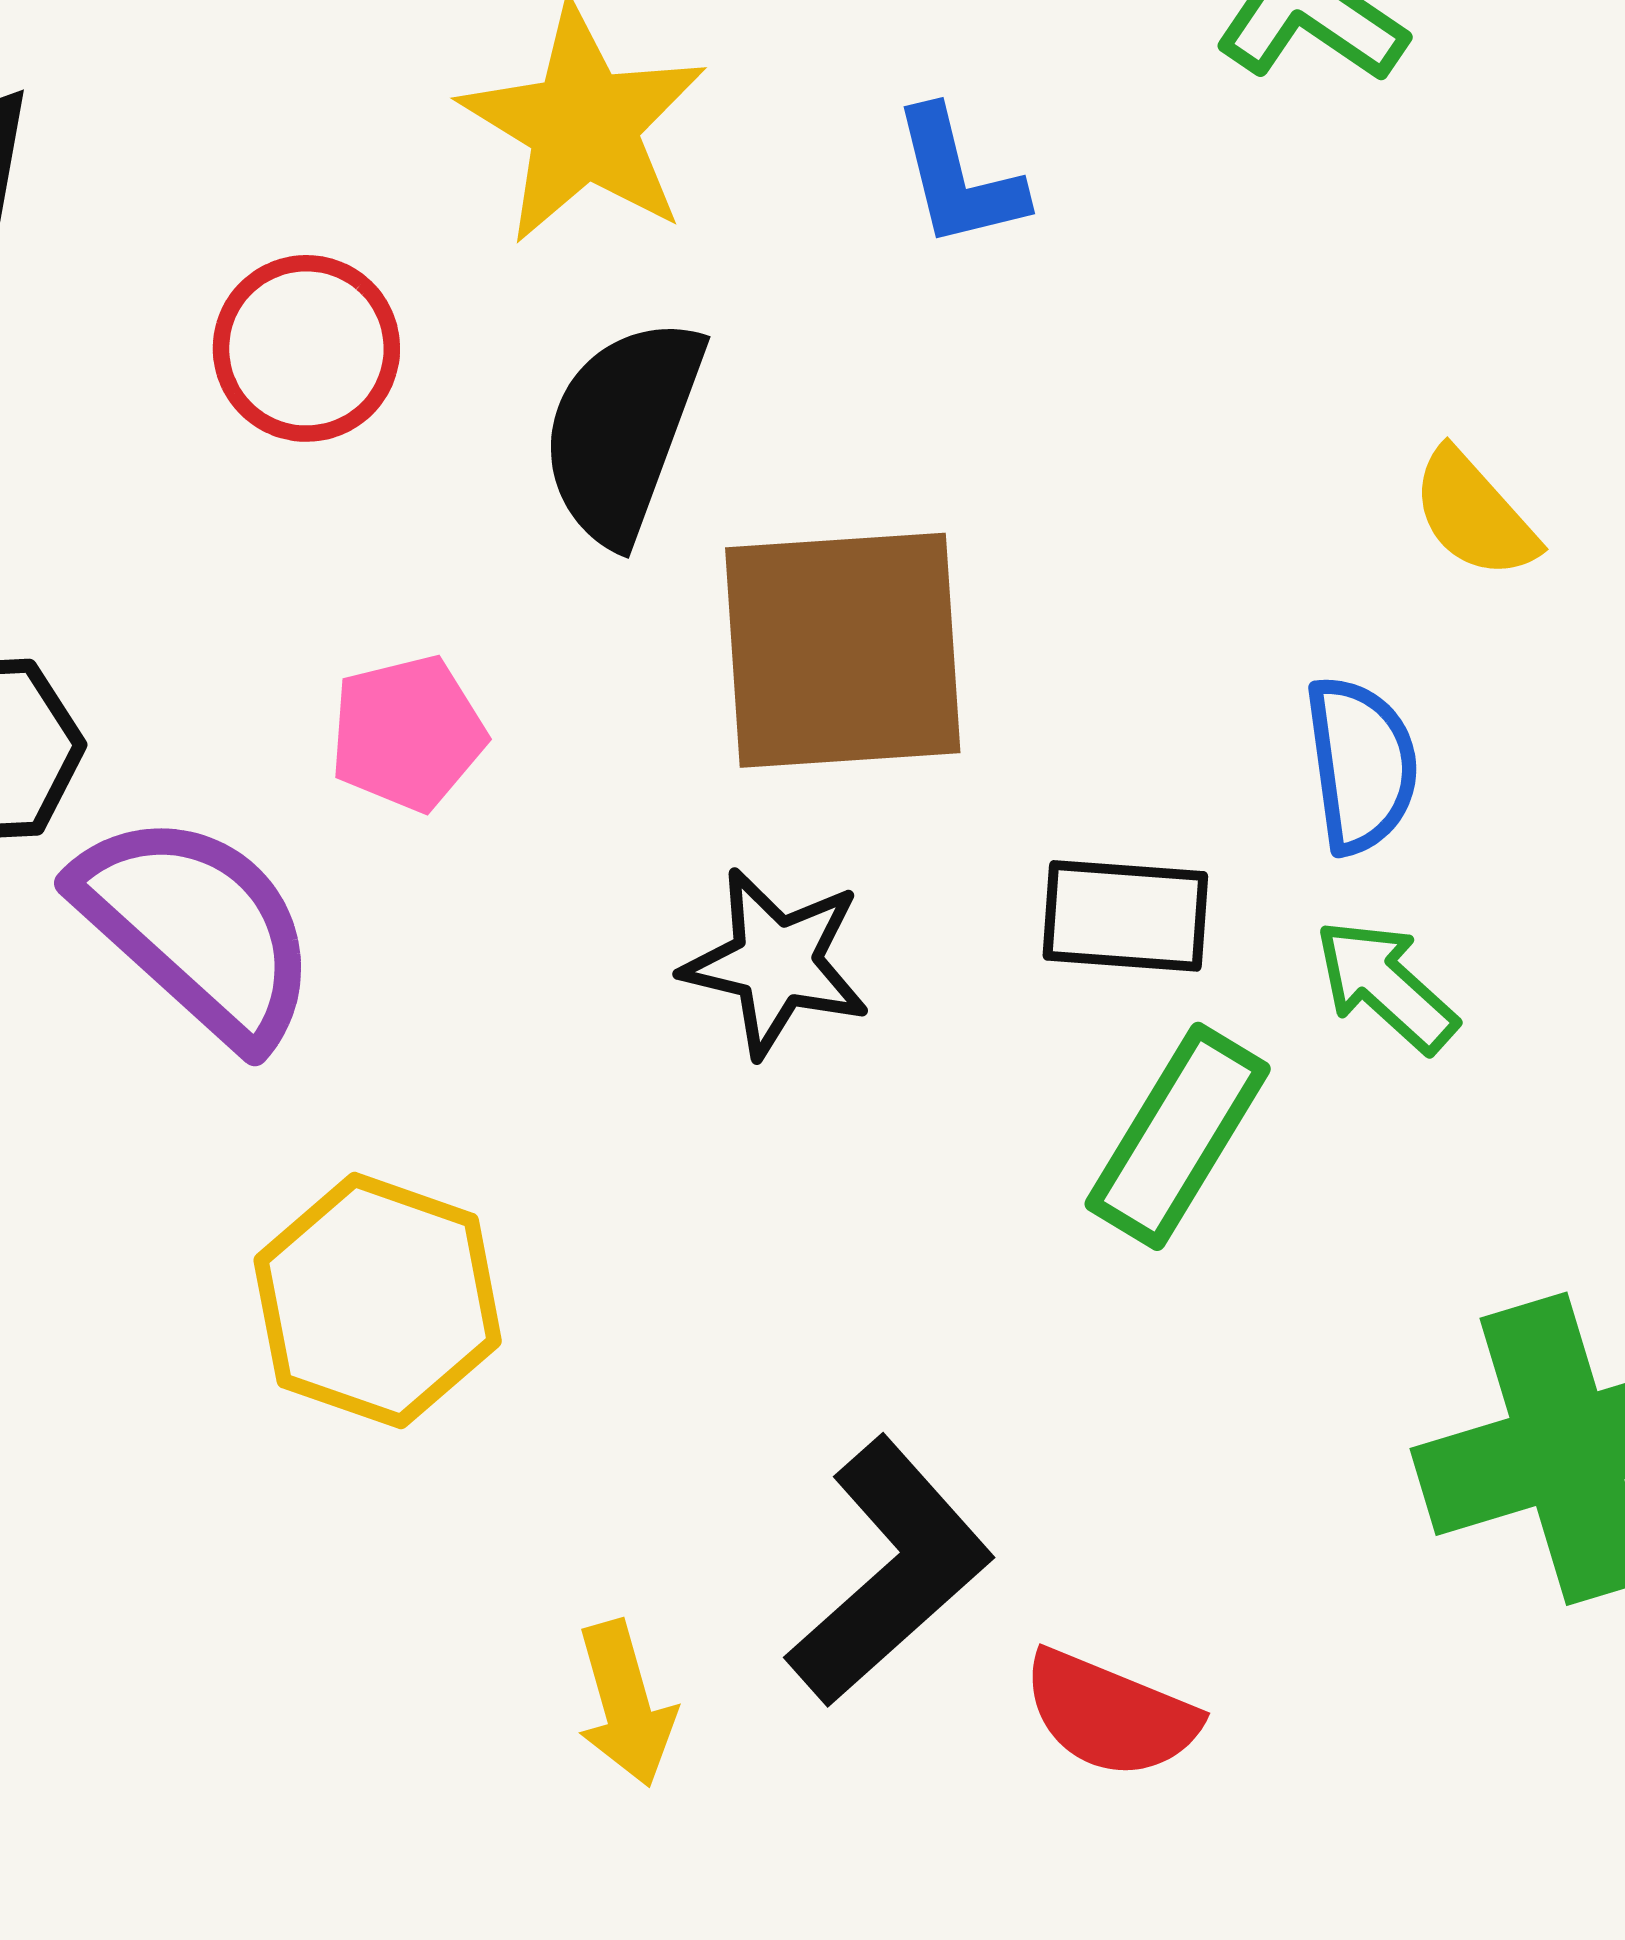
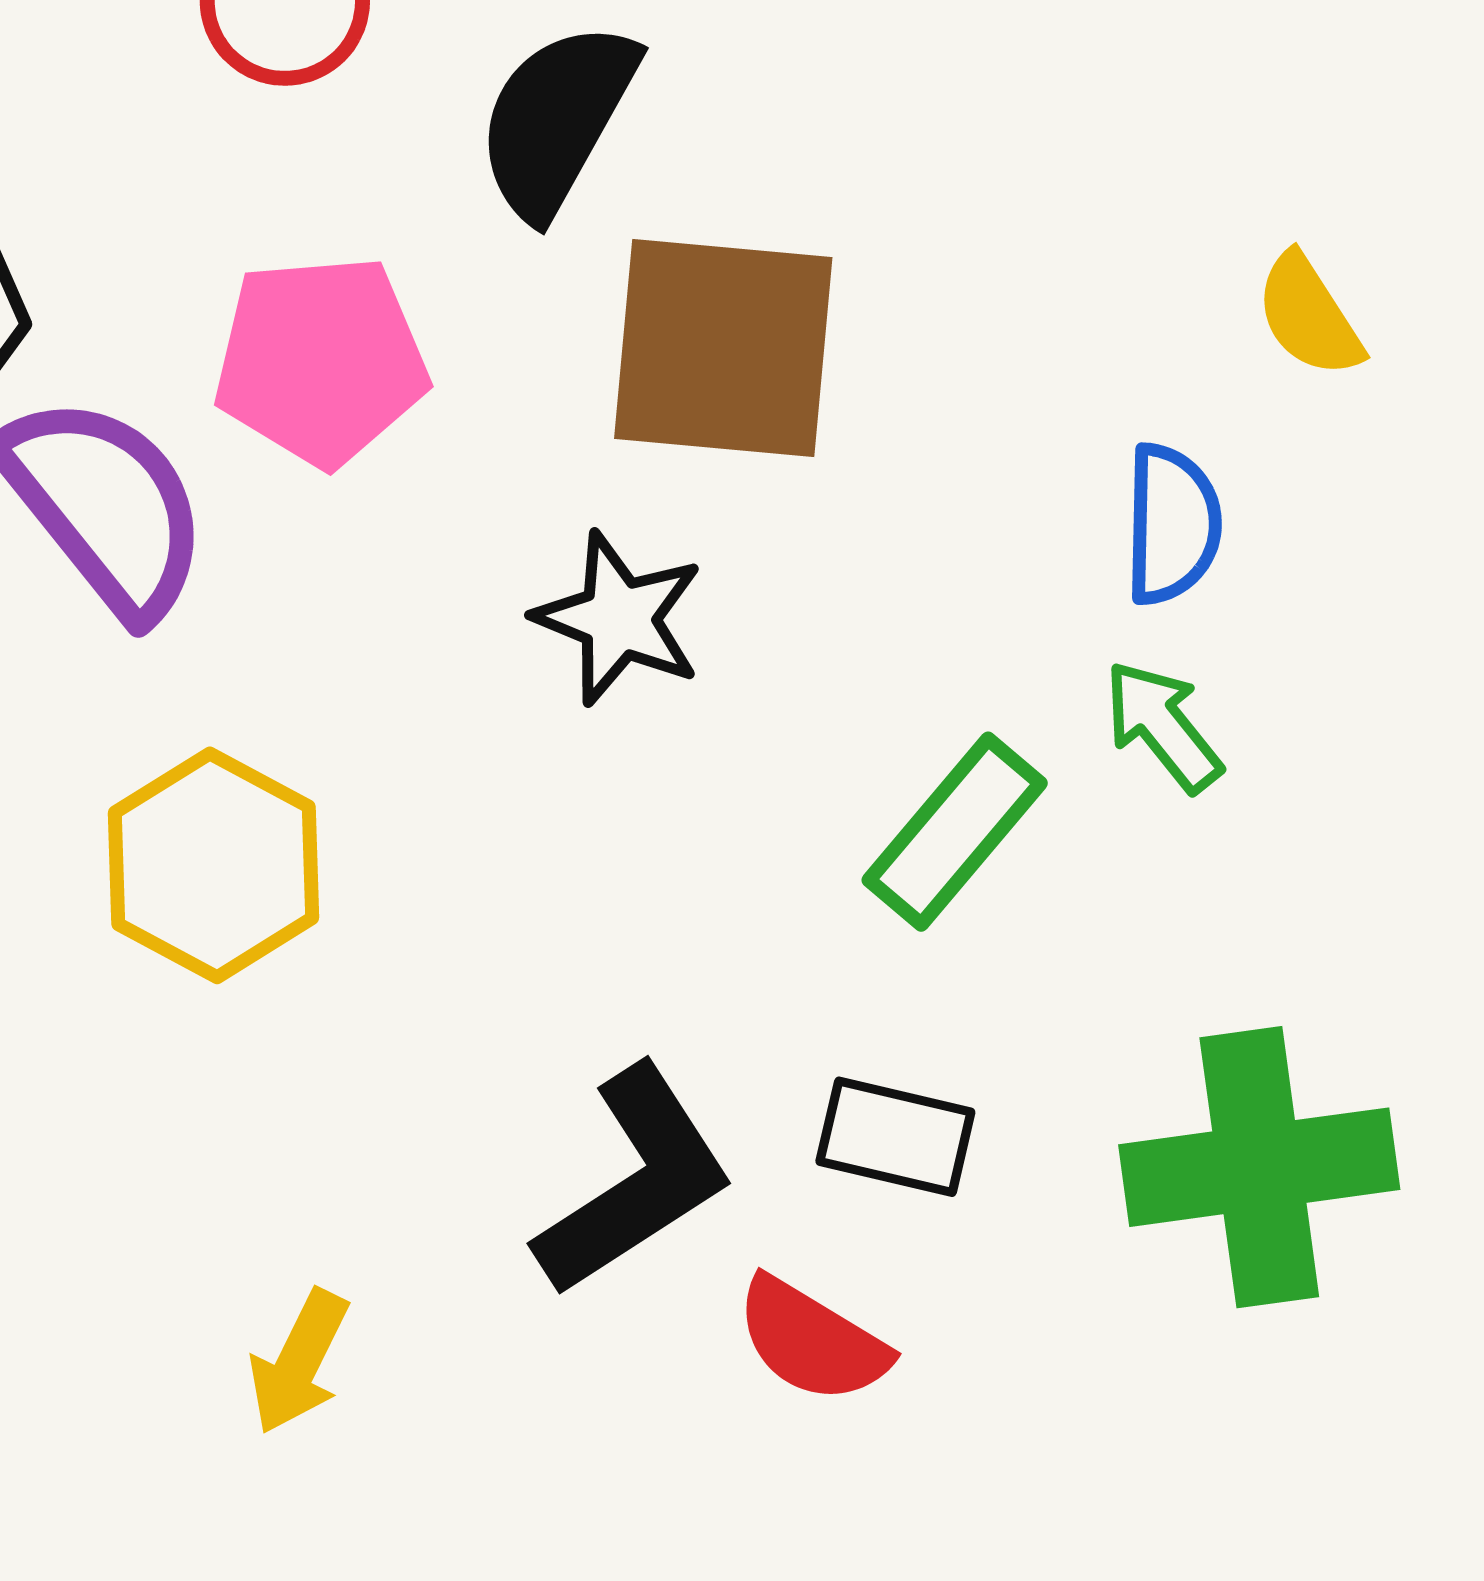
pink pentagon: (407, 733) -> (321, 361), size x1.5
black rectangle: (1125, 916) -> (895, 1137), moved
yellow arrow: (626, 1704) -> (299, 1362), moved, turned 33

